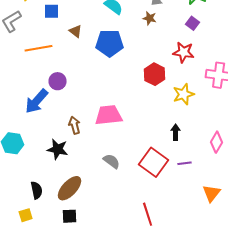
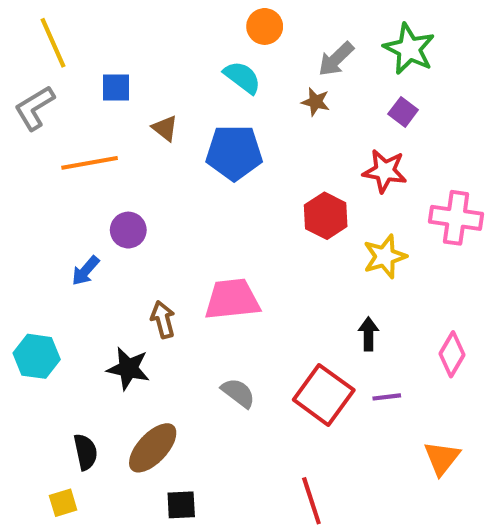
blue arrow: (37, 101) -> (86, 271), size x0.6
black square: (70, 216) -> (181, 505), moved

